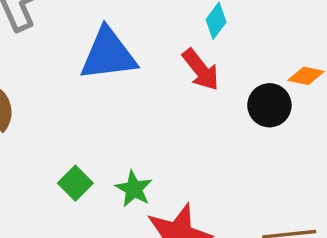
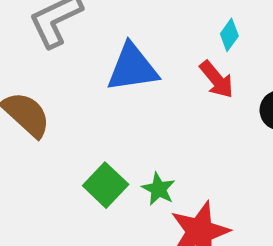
green square: (75, 183) -> (106, 185), size x1.4

